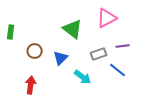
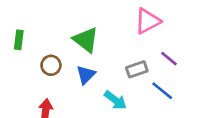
green triangle: (73, 29) -> (86, 40), moved
purple line: (123, 46) -> (169, 59), turned 48

